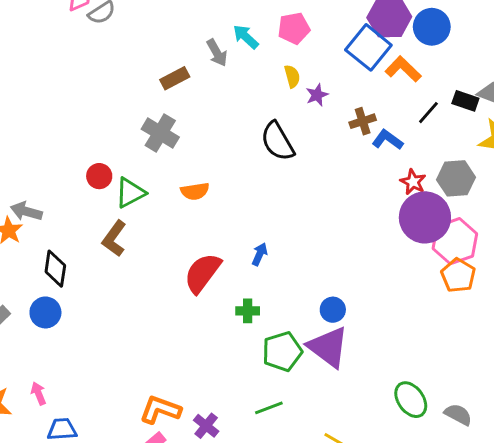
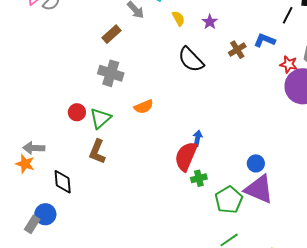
yellow semicircle: (292, 76) -> (178, 18), moved
brown cross: (363, 121) -> (237, 50), moved
red semicircle: (202, 273) -> (186, 156), moved
blue circle: (45, 312) -> (45, 214), moved

